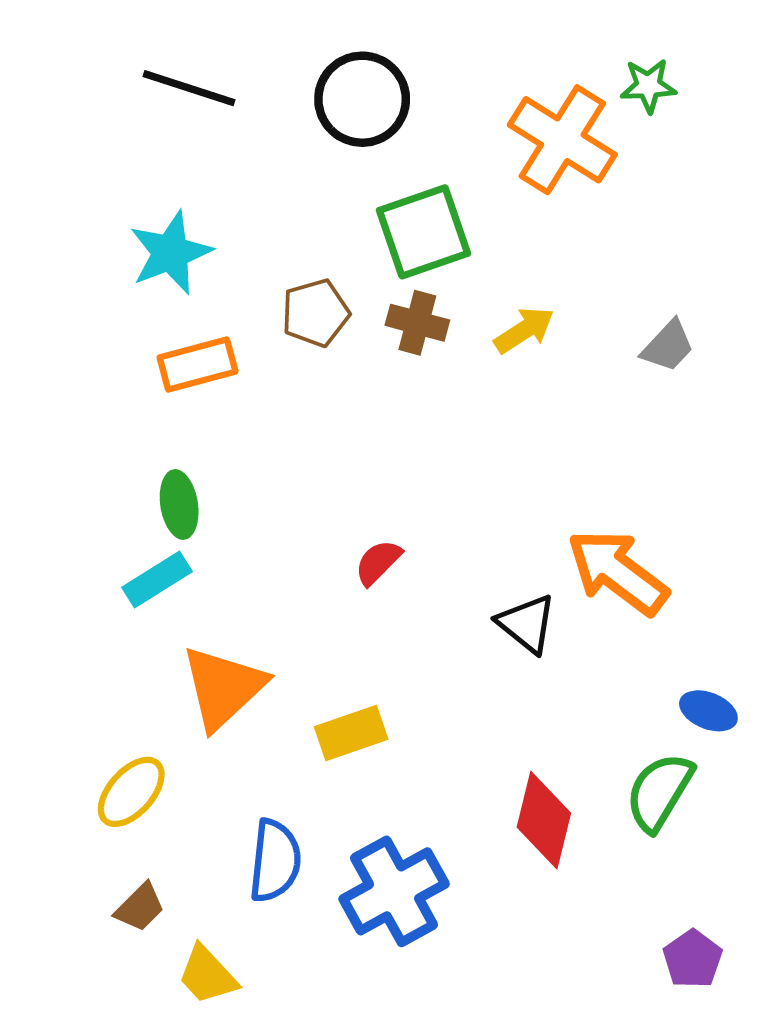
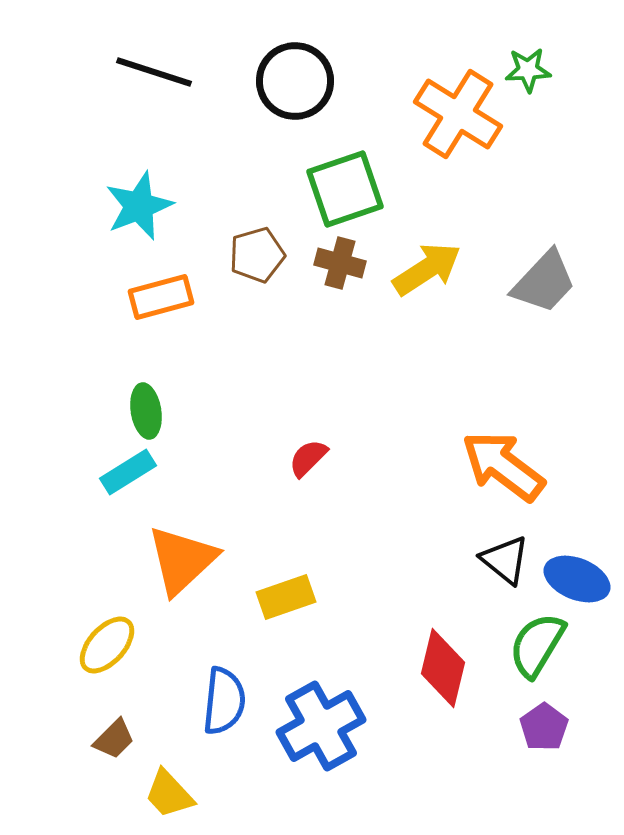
yellow arrow: (524, 330) -> (427, 269), size x1.4
gray trapezoid: (668, 346) -> (544, 282), size x1.5
black triangle: (527, 624) -> (505, 560), moved
blue ellipse: (708, 711) -> (577, 579), size x1.4
purple pentagon: (693, 959) -> (544, 727), moved

